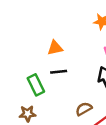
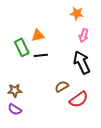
green rectangle: (36, 85) -> (22, 47), moved

